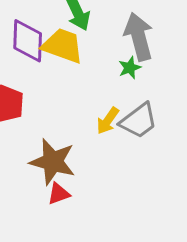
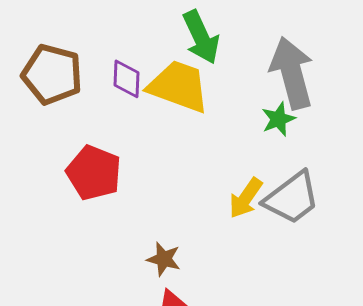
purple diamond: (28, 41) -> (127, 79), size x0.6
brown star: (53, 162) -> (164, 259), size x0.5

